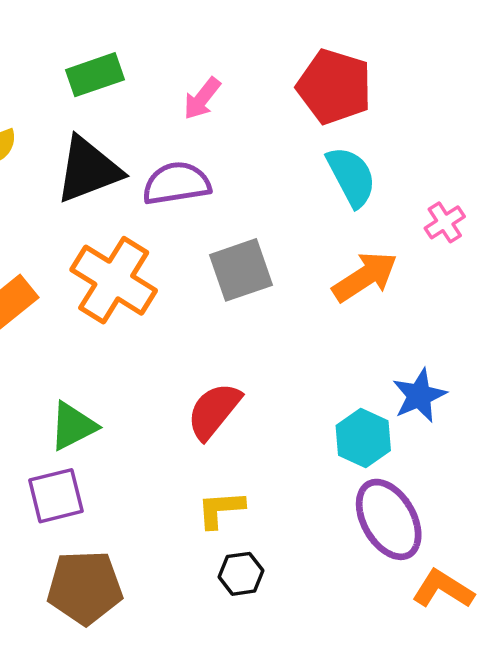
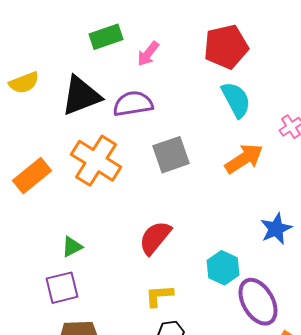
green rectangle: (95, 75) -> (106, 37), moved
red pentagon: (334, 87) -> (226, 47), turned -30
green triangle: (73, 426) -> (72, 247), size x0.7
cyan hexagon: (363, 438) -> (223, 268), moved

